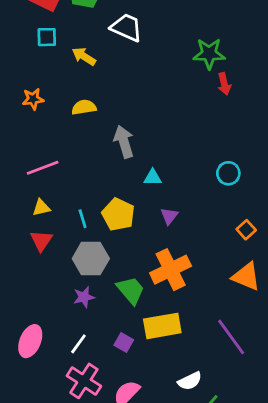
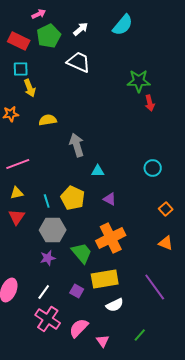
yellow arrow: (84, 56) -> (30, 88), moved, turned -144
purple triangle: (169, 216) -> (110, 199), turned -40
orange triangle: (246, 276) -> (166, 243), size x0.7
white semicircle: (190, 381) -> (115, 305), moved

